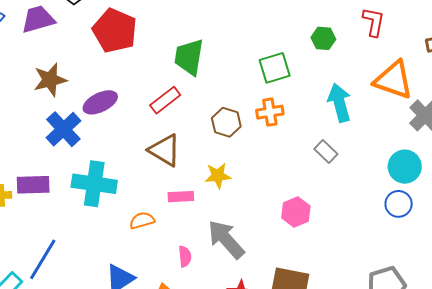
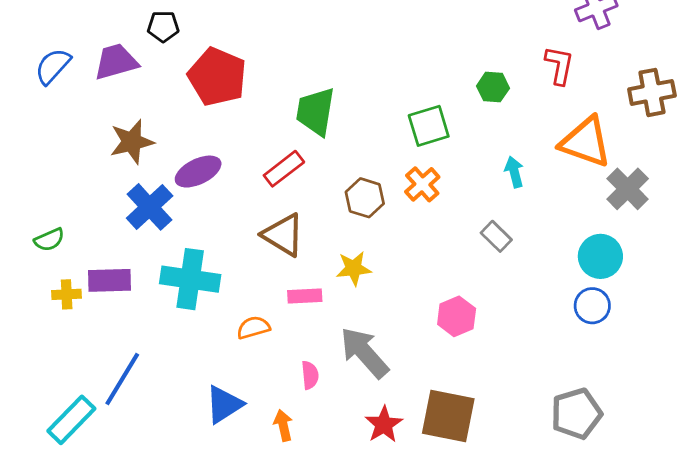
cyan arrow: (339, 103) -> (514, 172), size x0.6
orange cross: (270, 112) -> (422, 184), turned -32

